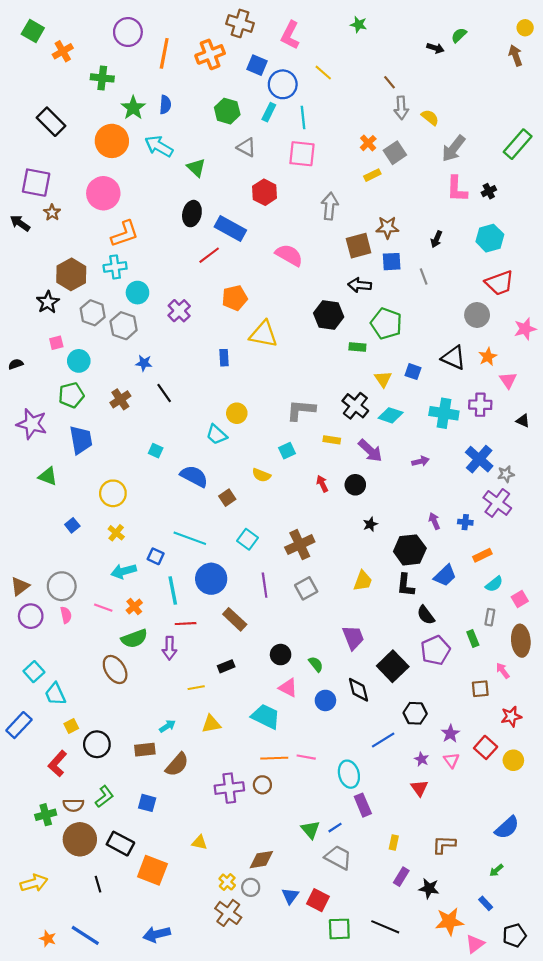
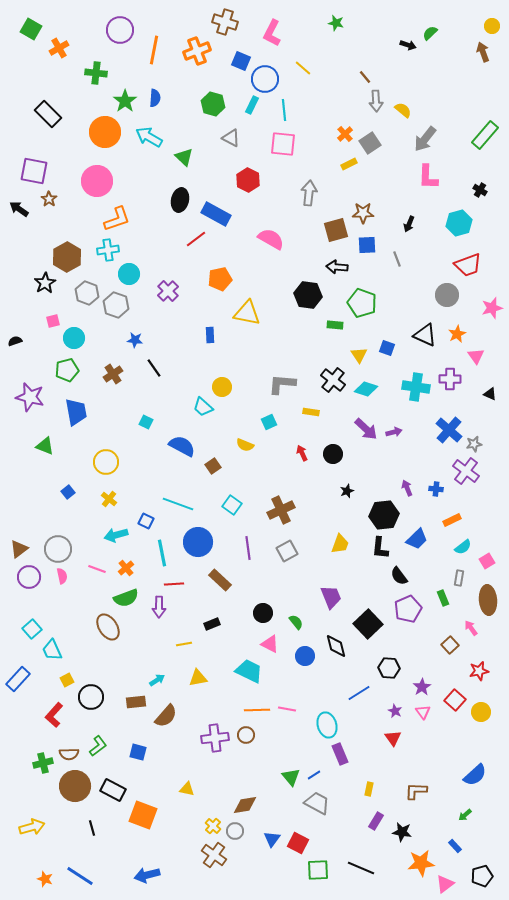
black cross: (489, 191) -> (480, 190), moved, turned -32
purple arrow: (370, 451) -> (366, 429), moved
brown square: (480, 689) -> (450, 645), turned -36

